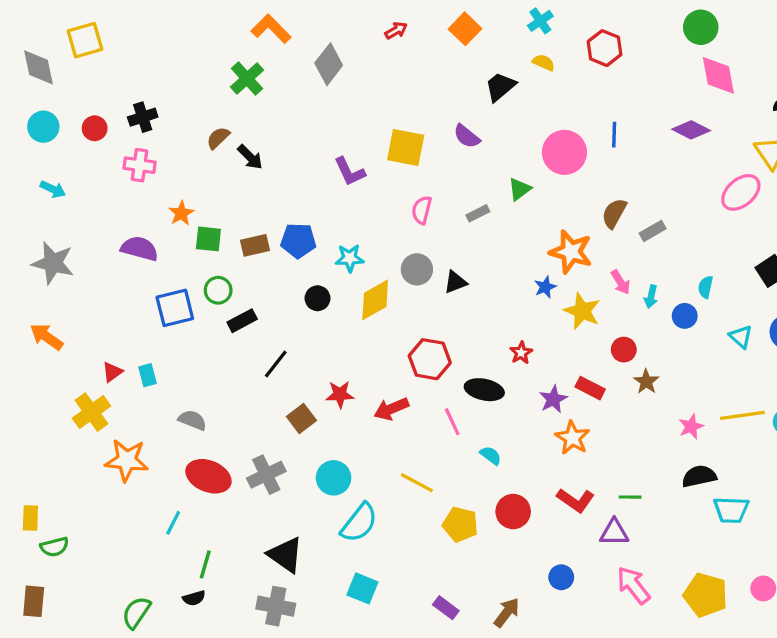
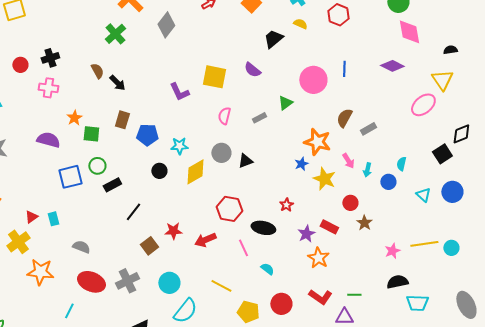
brown semicircle: (218, 138) -> (97, 71), turned 105
brown rectangle: (255, 245) -> (122, 120), moved, turned -60

